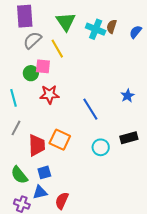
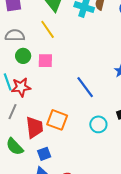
gray semicircle: (32, 40) -> (15, 35), moved, turned 48
pink square: (43, 66) -> (45, 61), moved
red star: (50, 94) -> (21, 87), moved
green semicircle: (19, 175) -> (15, 147), moved

